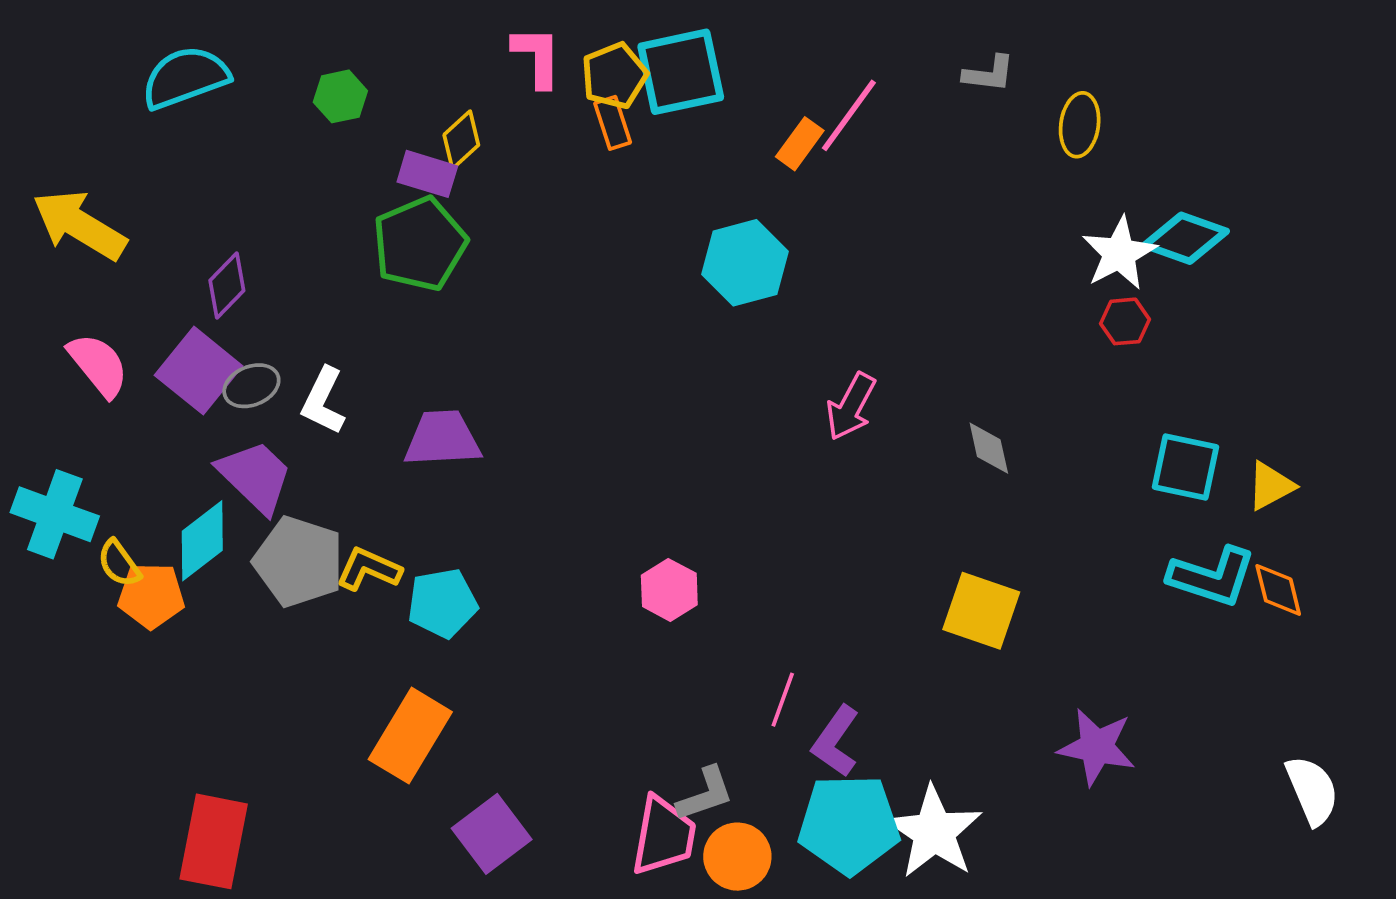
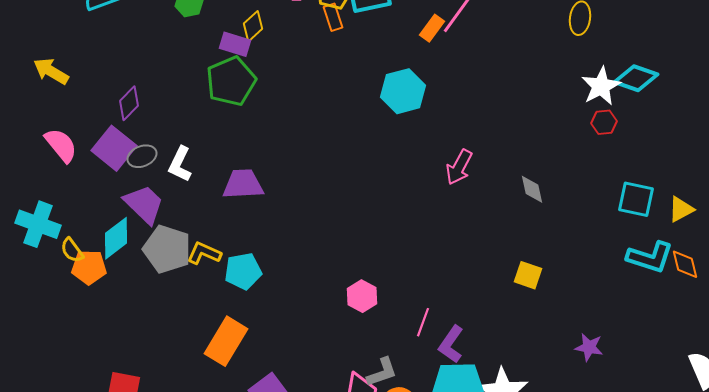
yellow arrow: (79, 225) -> (51, 71), size x0.7
pink hexagon: (669, 590) -> (362, 296), moved
yellow square: (981, 611) -> (528, 275), size x0.7
purple star: (1097, 747) -> (589, 347), size x0.7

